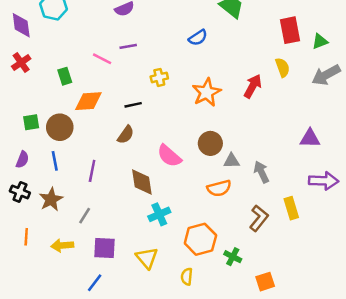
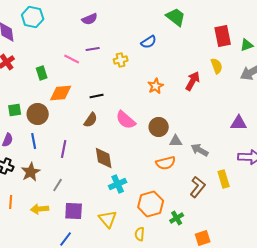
yellow cross: (159, 77) -> (121, 60), moved
orange star: (207, 92) -> (156, 86), size x0.7
pink semicircle: (169, 156) -> (126, 120), moved
gray arrow: (261, 172) -> (200, 150), turned -36
green cross: (233, 257) -> (177, 218), turned 32

